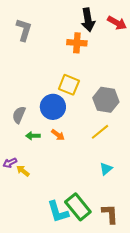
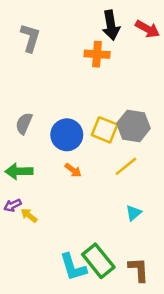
yellow square: (69, 85) -> (105, 130), moved
gray semicircle: (19, 115) -> (24, 123), moved
green arrow: (33, 136) -> (19, 171), moved, size x1.5

